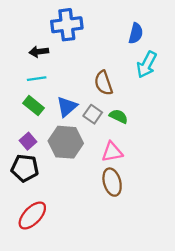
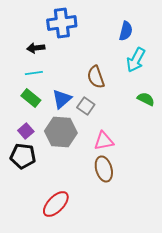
green semicircle: (119, 116) -> (146, 99), moved
red ellipse: (32, 215) -> (56, 204), moved

